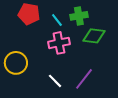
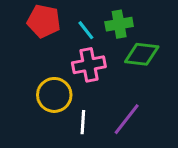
yellow circle: (16, 63) -> (54, 95), moved
white line: (55, 81) -> (83, 122), turned 49

